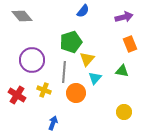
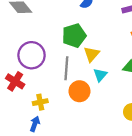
yellow cross: (44, 90) -> (40, 102), moved, turned -32
red cross: (17, 95) -> (15, 81), moved
blue arrow: (53, 123) -> (35, 124), moved

